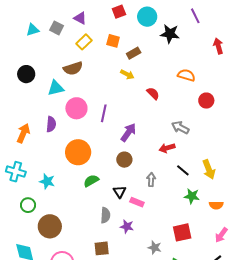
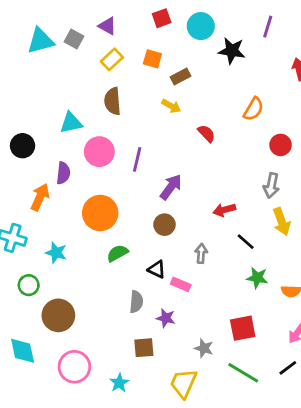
purple line: (195, 16) -> (268, 27), turned 42
cyan triangle: (33, 30) -> (41, 41), size x1.5
brown semicircle: (73, 68) -> (113, 101), moved, turned 102
black circle: (26, 74) -> (23, 146), moved
orange semicircle: (186, 75) -> (254, 109), turned 102
gray arrow: (180, 127) -> (271, 185), moved, turned -108
orange arrow: (23, 133) -> (40, 197), moved
yellow arrow: (209, 169) -> (282, 222), moved
black triangle: (120, 192) -> (157, 269), turned -32
brown square: (102, 248) -> (144, 348), moved

